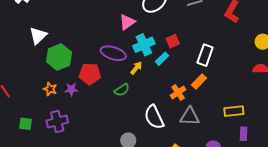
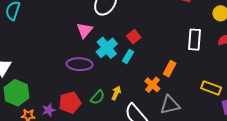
white rectangle: (205, 55) -> (194, 40), moved
green hexagon: (59, 57) -> (16, 93), moved
yellow arrow: (136, 68) -> (116, 93), moved
red pentagon: (90, 74) -> (70, 103), moved
yellow rectangle: (234, 111) -> (211, 88), turned 42

